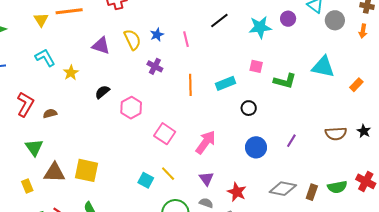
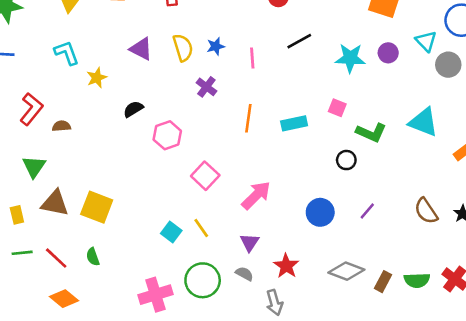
black circle: (249, 108) -> (346, 160), moved
brown semicircle: (336, 134) -> (426, 211), turned 50

